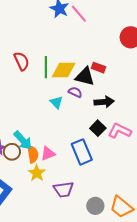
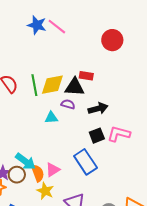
cyan triangle: (56, 102) -> (51, 118), turned -40
black square: (98, 128) -> (97, 136), turned 35

